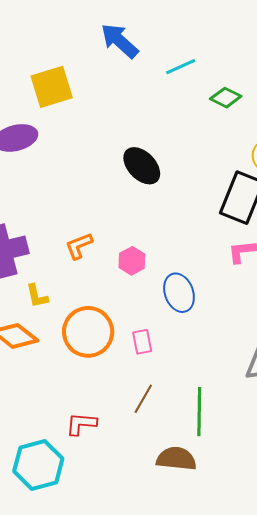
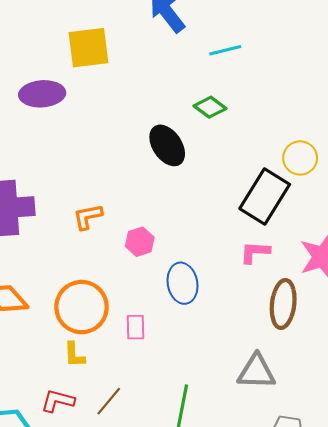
green diamond: (226, 98) -> (210, 107), moved
yellow L-shape: (37, 296) -> (74, 355), moved
brown line: (143, 399) -> (109, 401), moved

